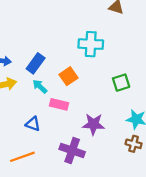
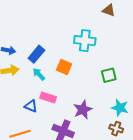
orange square: (69, 76) -> (64, 67), turned -35
pink rectangle: (59, 104) -> (48, 98), moved
purple star: (93, 124) -> (83, 110), turned -30

